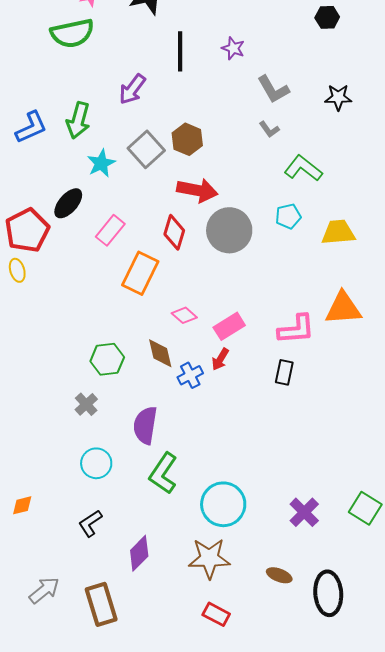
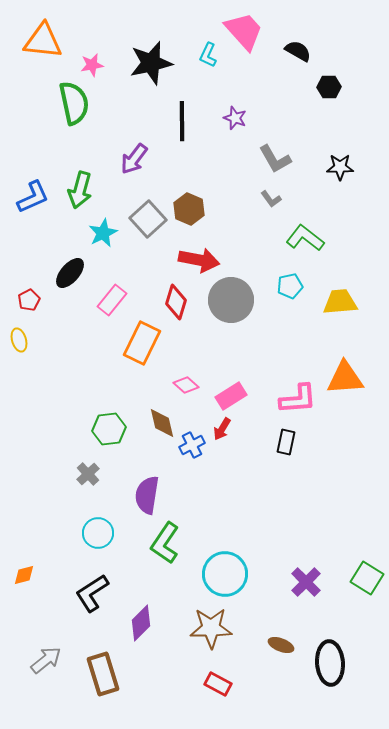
green semicircle: (72, 33) -> (74, 103), turned -90
red pentagon: (27, 230) -> (29, 300), size x0.5
black L-shape: (90, 523) -> (92, 593), size x1.4

